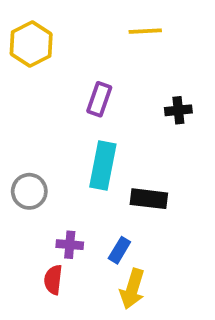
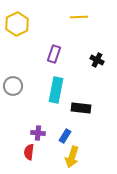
black cross: (178, 110) -> (97, 60), turned 32
gray circle: (29, 191) -> (13, 86), moved

